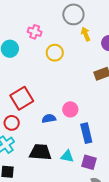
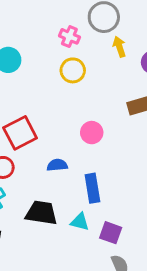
pink cross: (35, 32) -> (69, 36), moved
pink circle: (70, 109) -> (92, 133), moved
blue rectangle: (86, 133) -> (92, 188), moved

